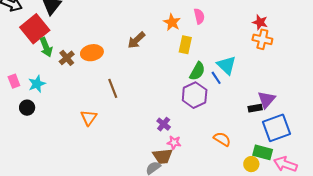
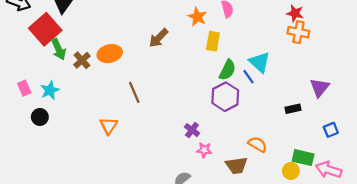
purple triangle: (266, 100) -> (320, 88), moved
blue square: (277, 128) -> (331, 130), moved, size x0.5
brown trapezoid: (163, 156) -> (236, 165), moved

